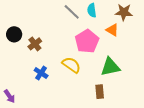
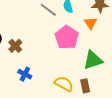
orange triangle: (112, 30) -> (91, 23), turned 32
yellow semicircle: (71, 65) -> (64, 84), moved

